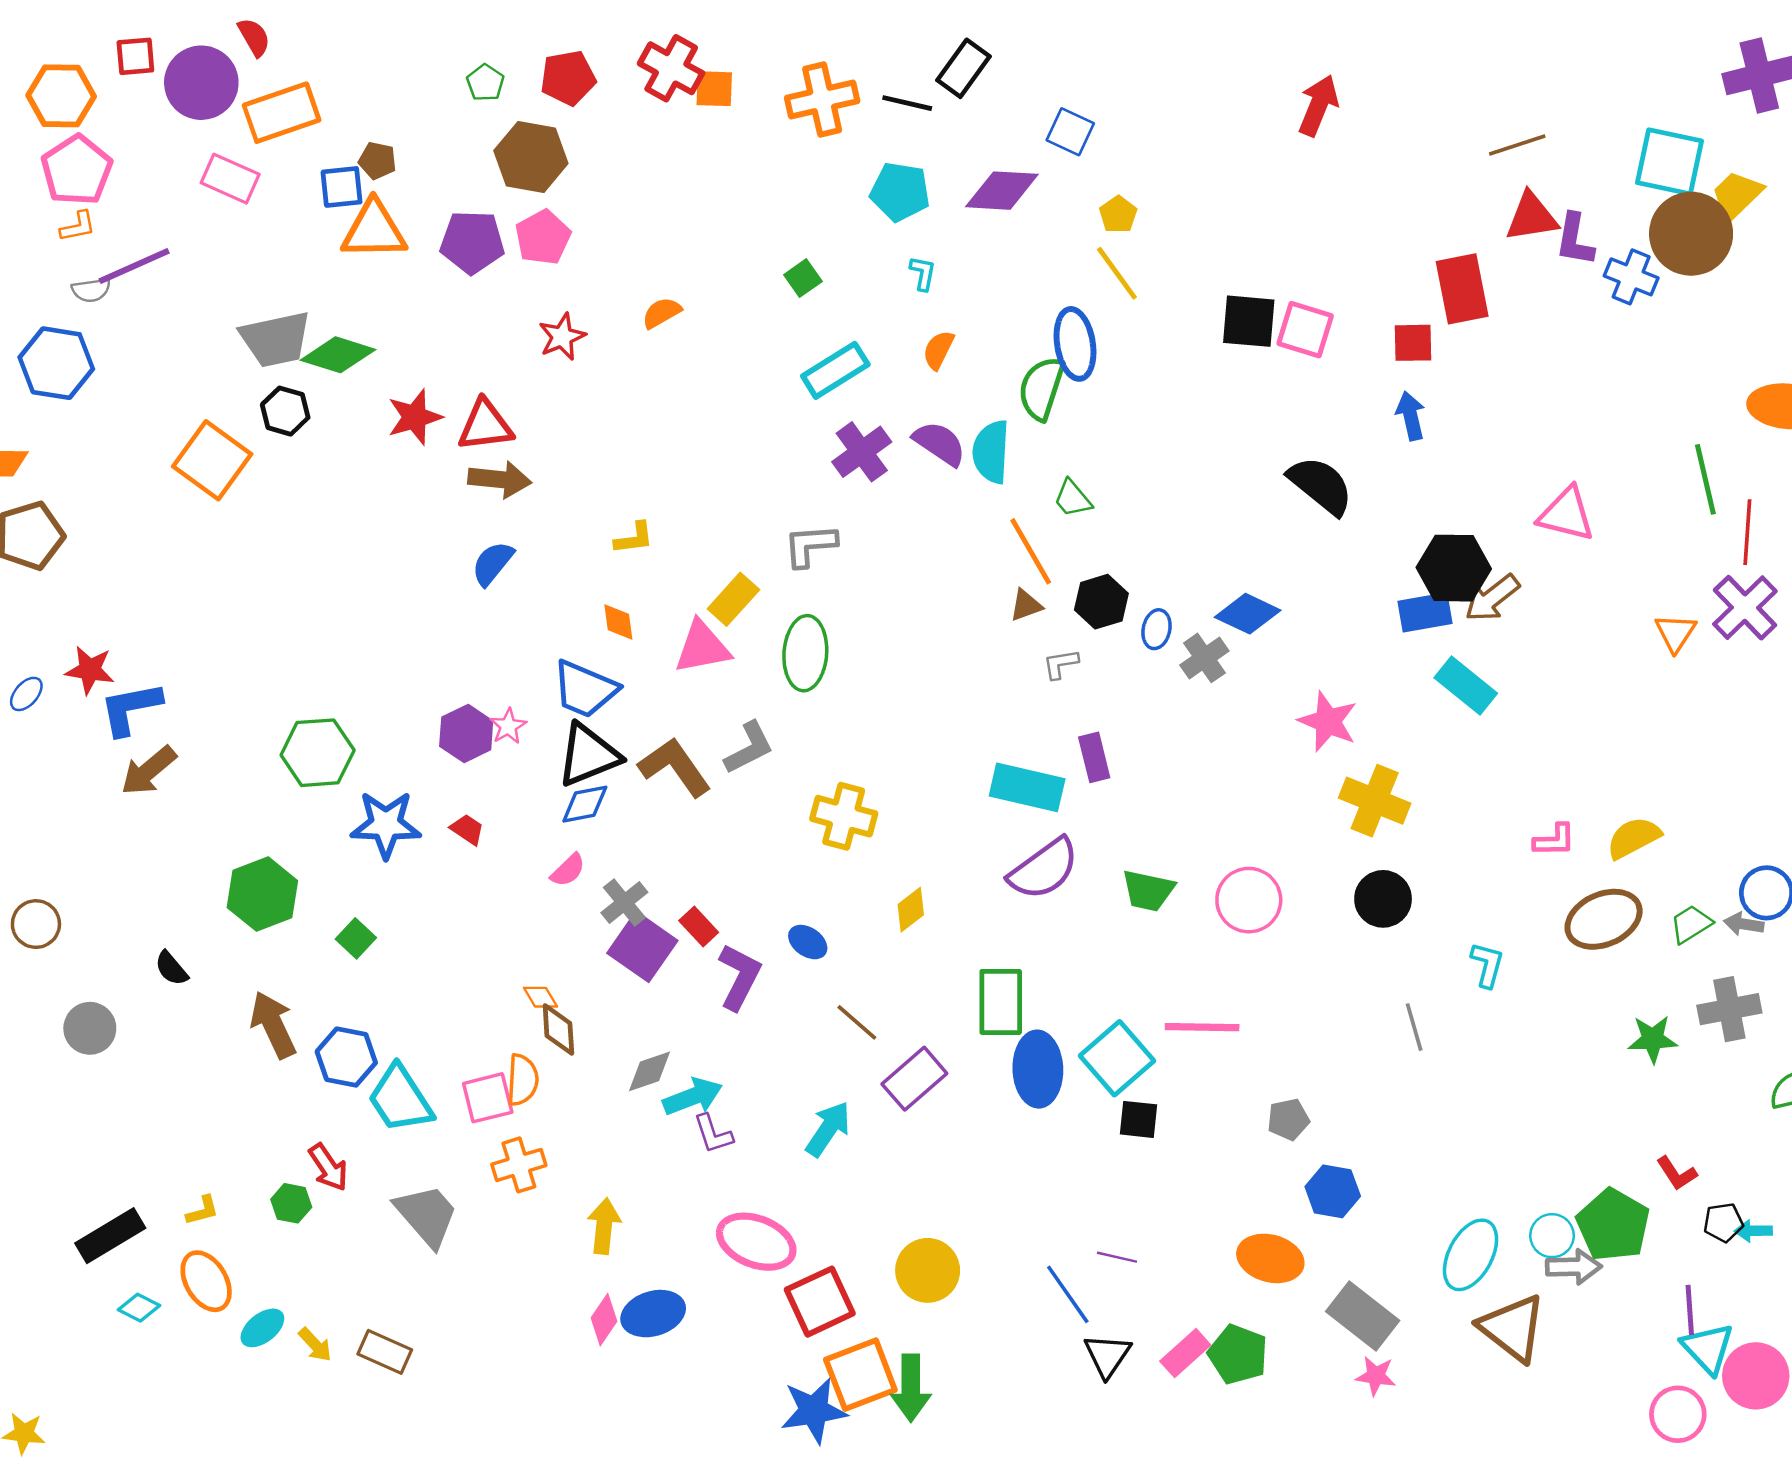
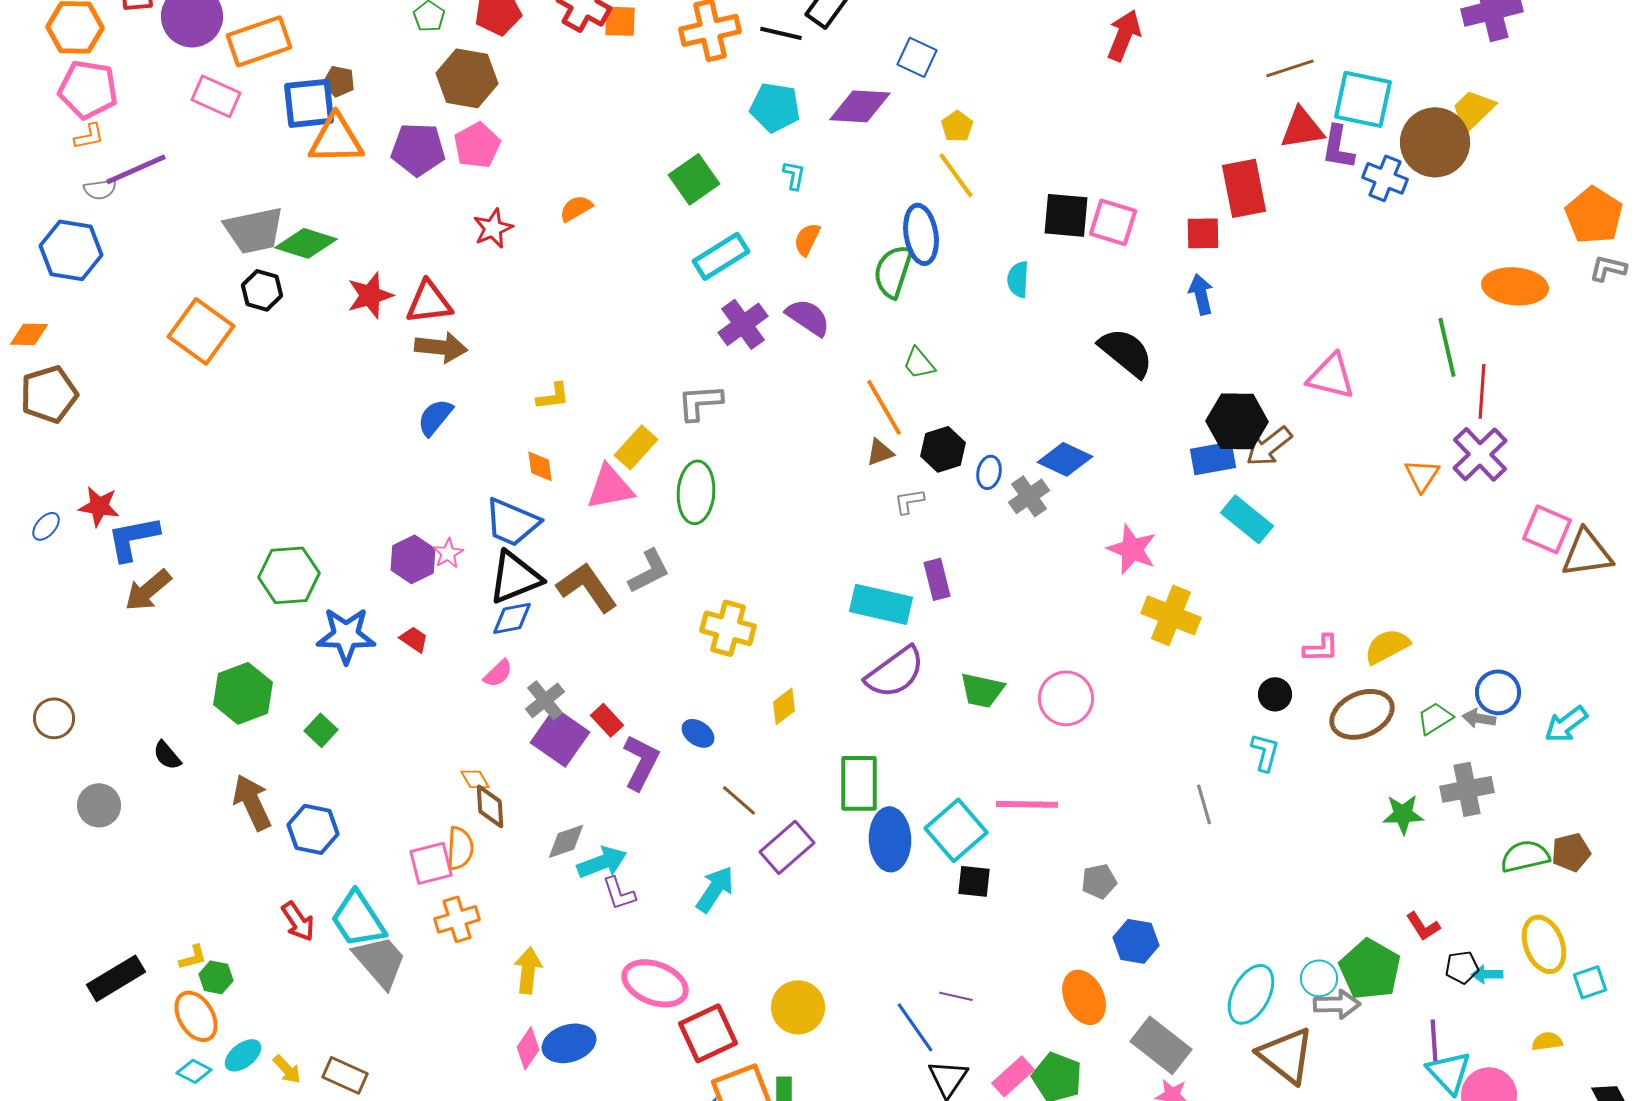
cyan square: (1669, 162) -> (1363, 99), moved
pink pentagon: (77, 170) -> (88, 89), turned -30
blue square: (342, 187) -> (309, 103), size x1.4
green square: (803, 278) -> (694, 179), size x1.6
cyan semicircle: (991, 452) -> (1018, 279), moved, size x0.7
black circle: (1383, 899) -> (1275, 694), moved, size x0.7
cyan trapezoid: (400, 1099) -> (358, 919), moved
green hexagon: (291, 1203) -> (216, 977), moved
orange ellipse: (1270, 1258) -> (1084, 997), turned 50
cyan diamond: (139, 1308) -> (194, 1071), moved

